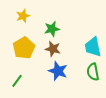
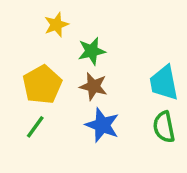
yellow star: (23, 16) -> (56, 25), moved
green line: (17, 81) -> (35, 127), moved

